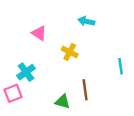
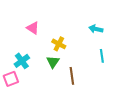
cyan arrow: (86, 21) -> (96, 29), moved
green triangle: (63, 102) -> (53, 62), moved, turned 48

